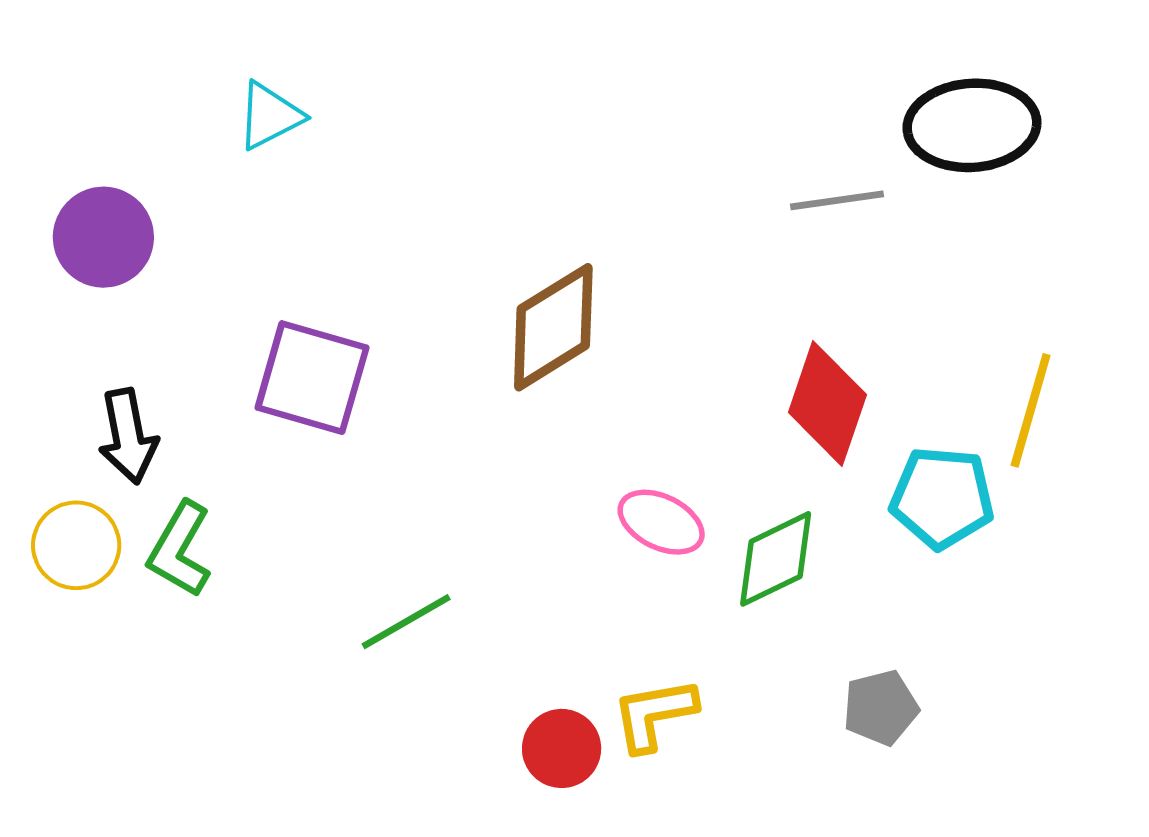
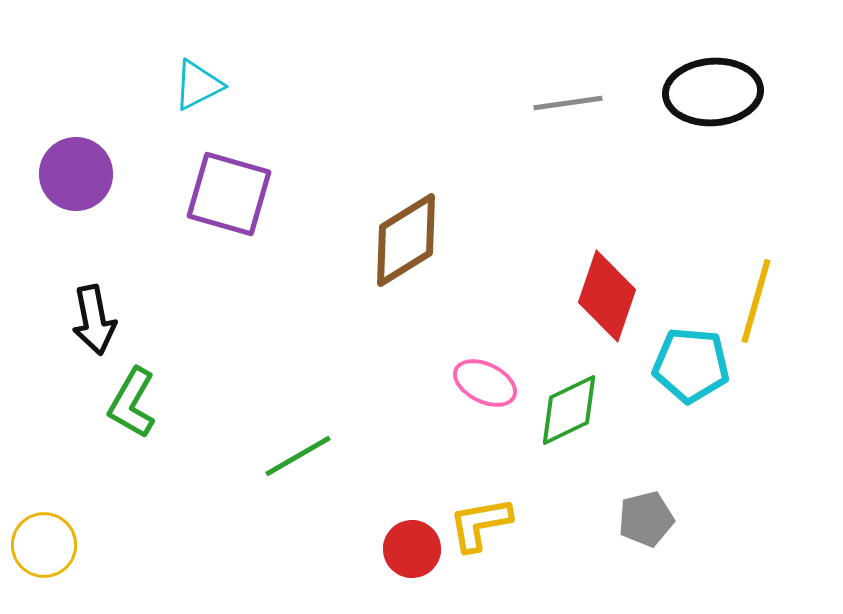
gray line: (837, 200) -> (568, 103), moved
purple square: (312, 378) -> (229, 194), moved
yellow circle: (76, 545) -> (44, 545), moved

